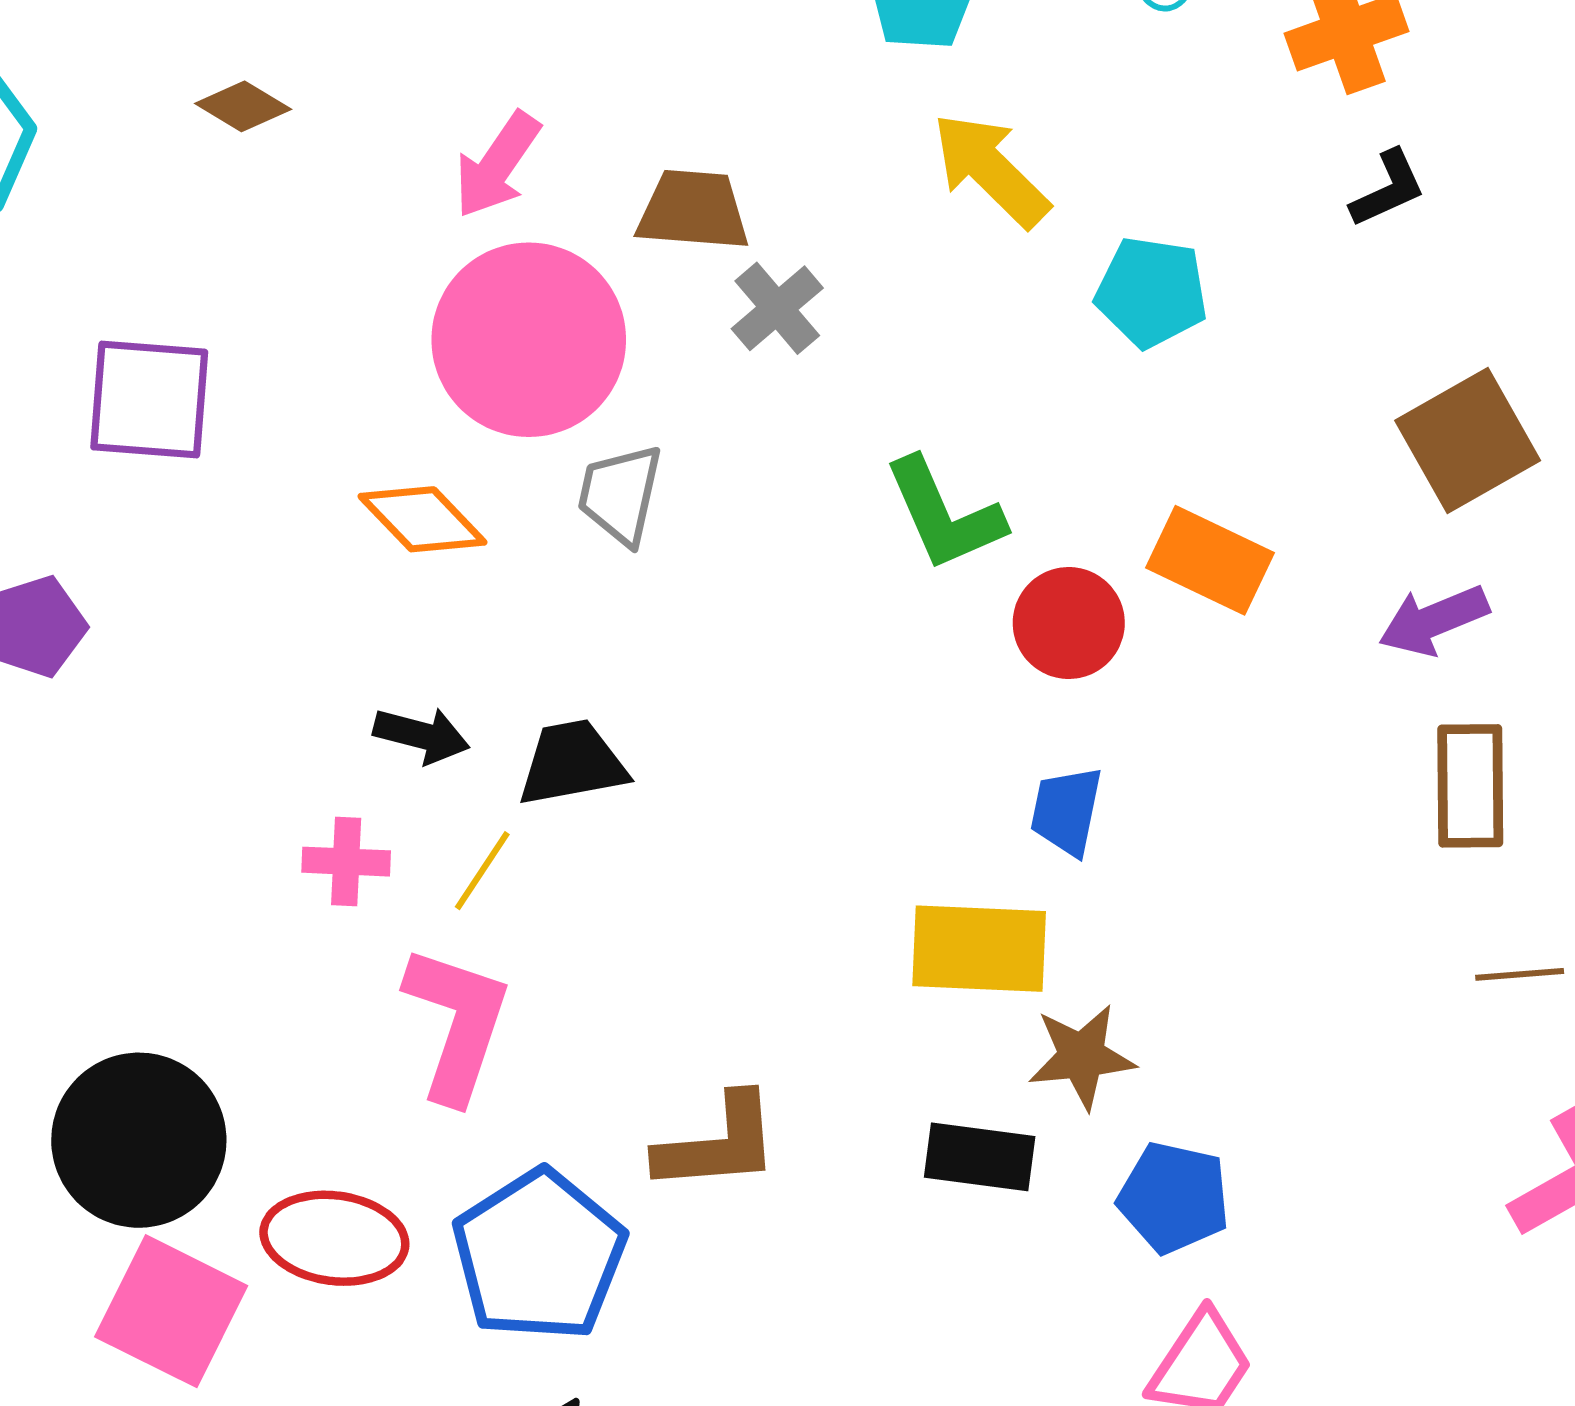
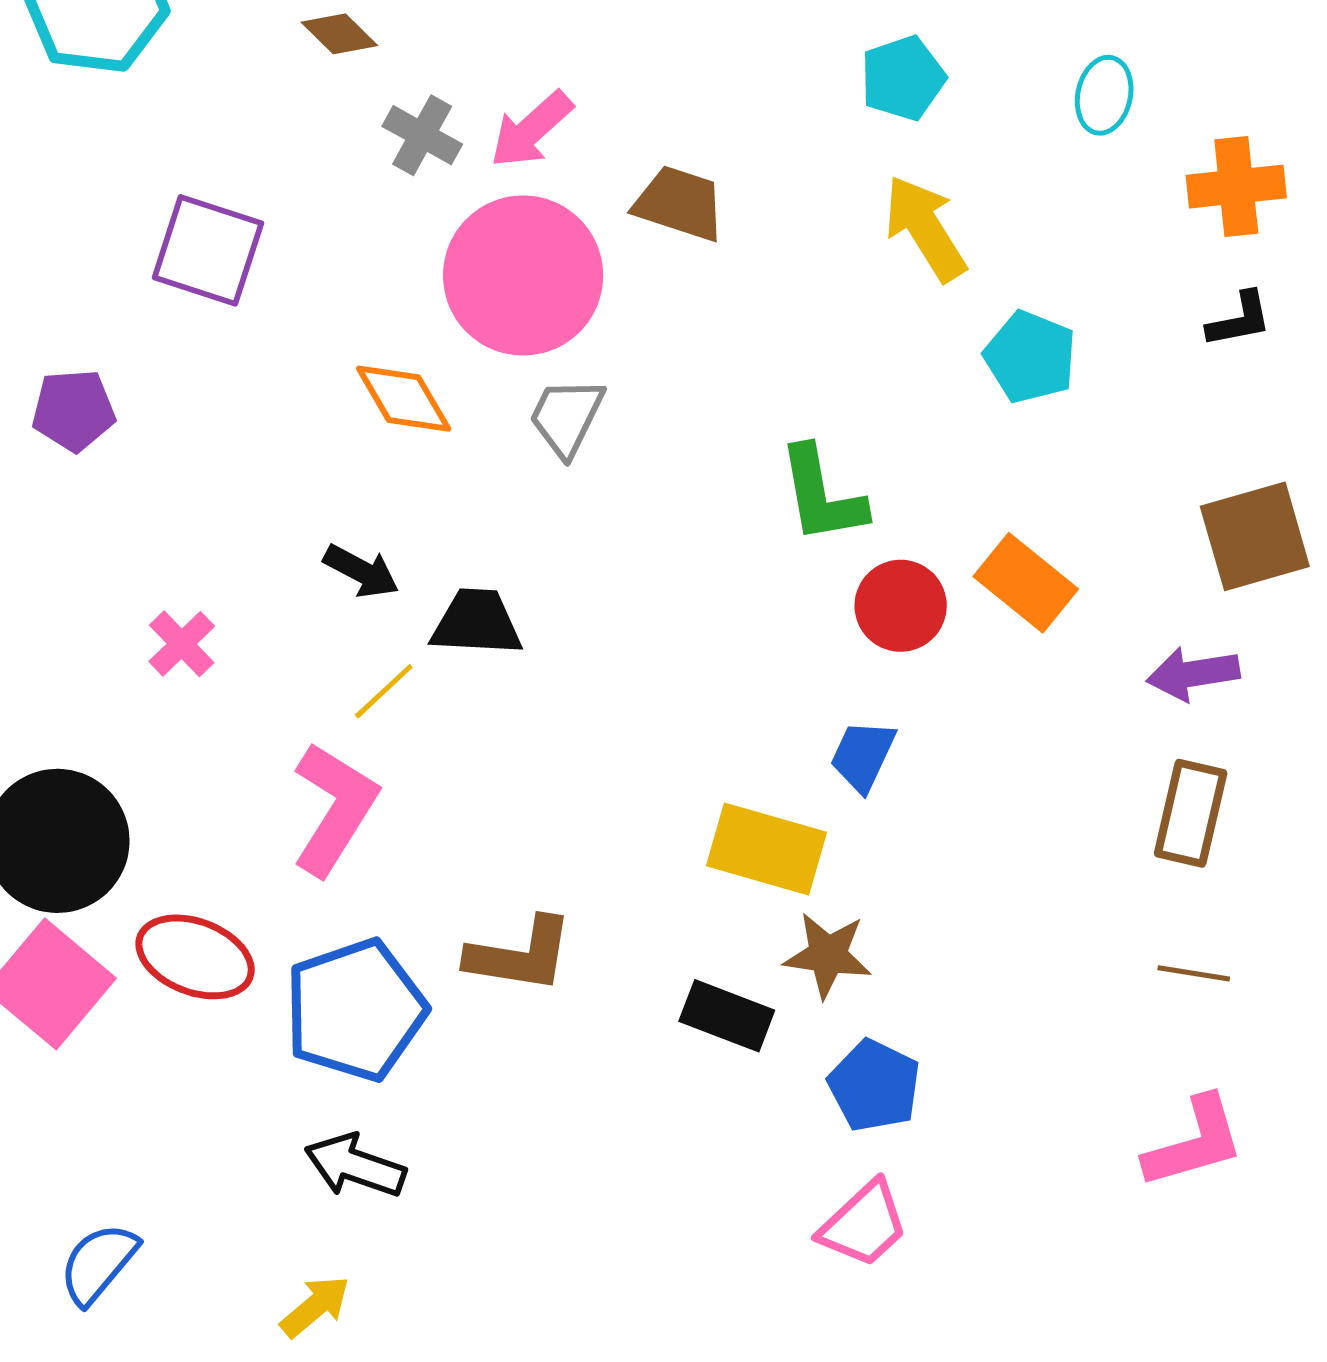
gray cross: (777, 308) -> (422, 135), moved, turned -34
pink cross: (346, 862) -> (182, 644), moved, turned 30

